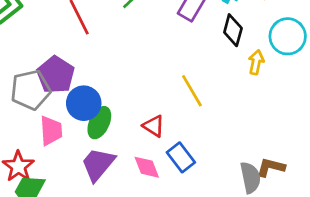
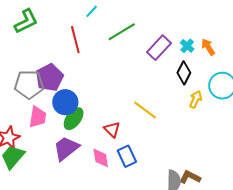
yellow line: (192, 91) -> (145, 110), turned -35

